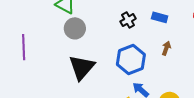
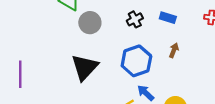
gray circle: (75, 28) -> (90, 23), moved
purple line: (24, 47) -> (20, 74), moved

